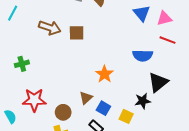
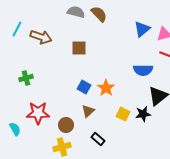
blue triangle: (142, 13) -> (142, 29), turned 30
brown arrow: (50, 28) -> (41, 37), moved
blue square: (103, 108) -> (84, 87), moved
yellow square: (126, 116) -> (123, 114), moved

